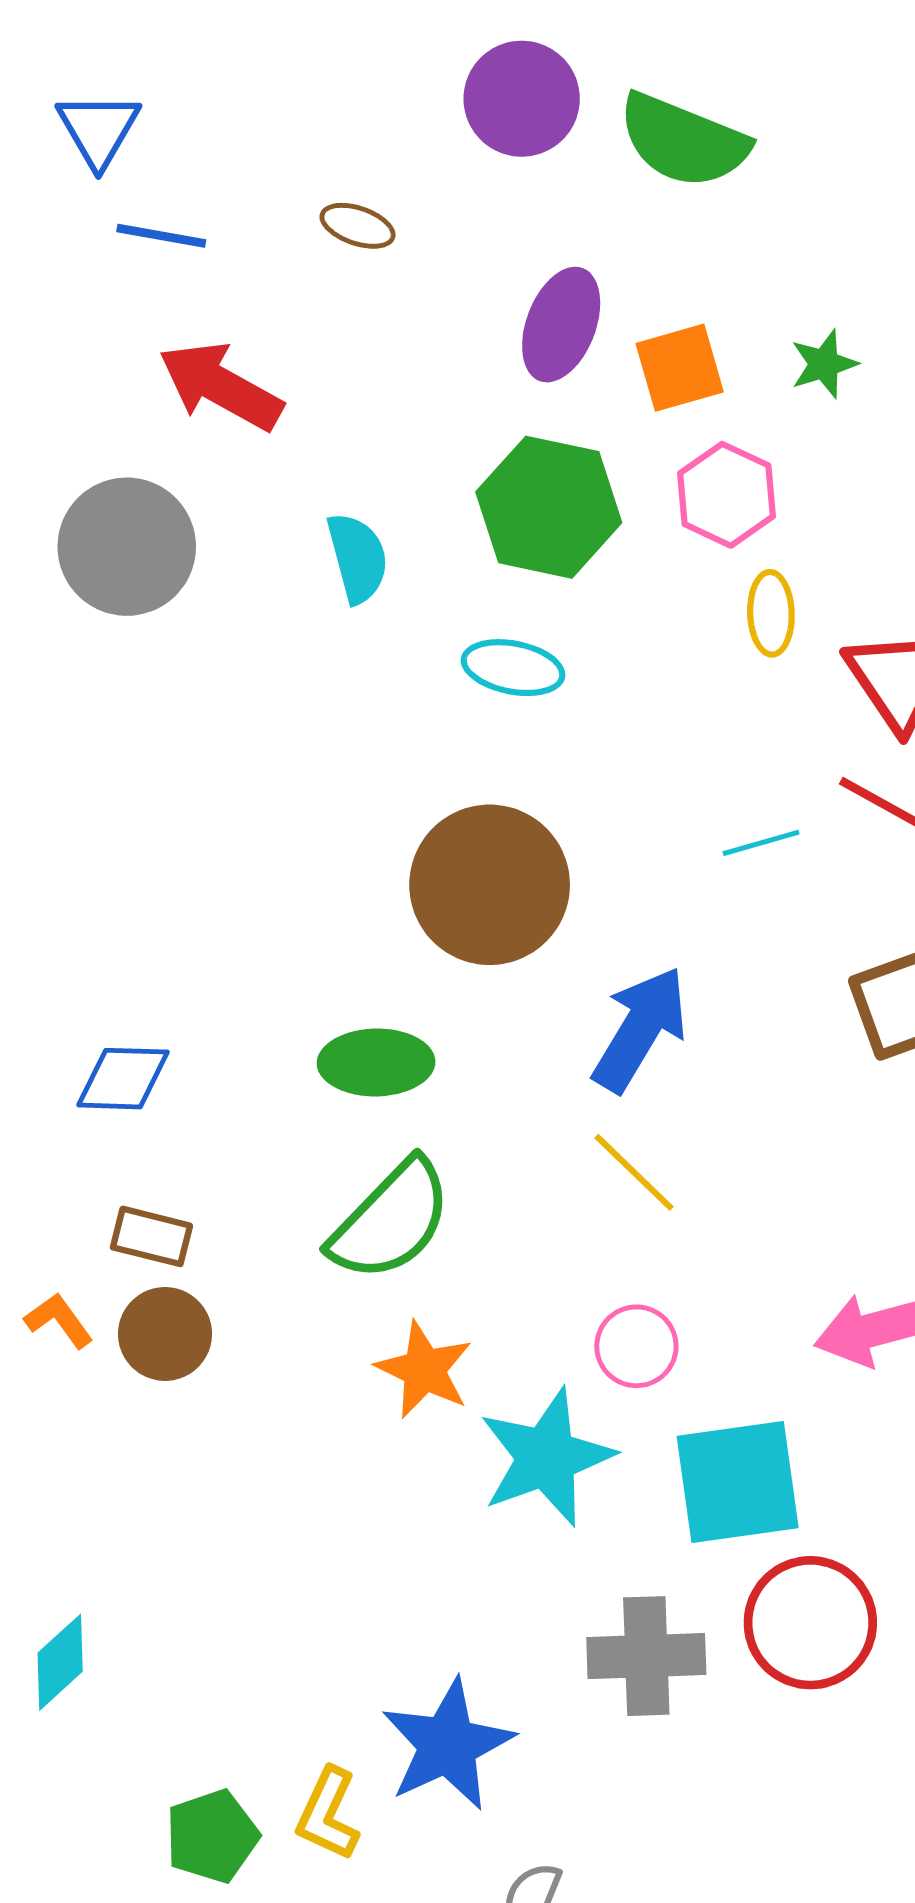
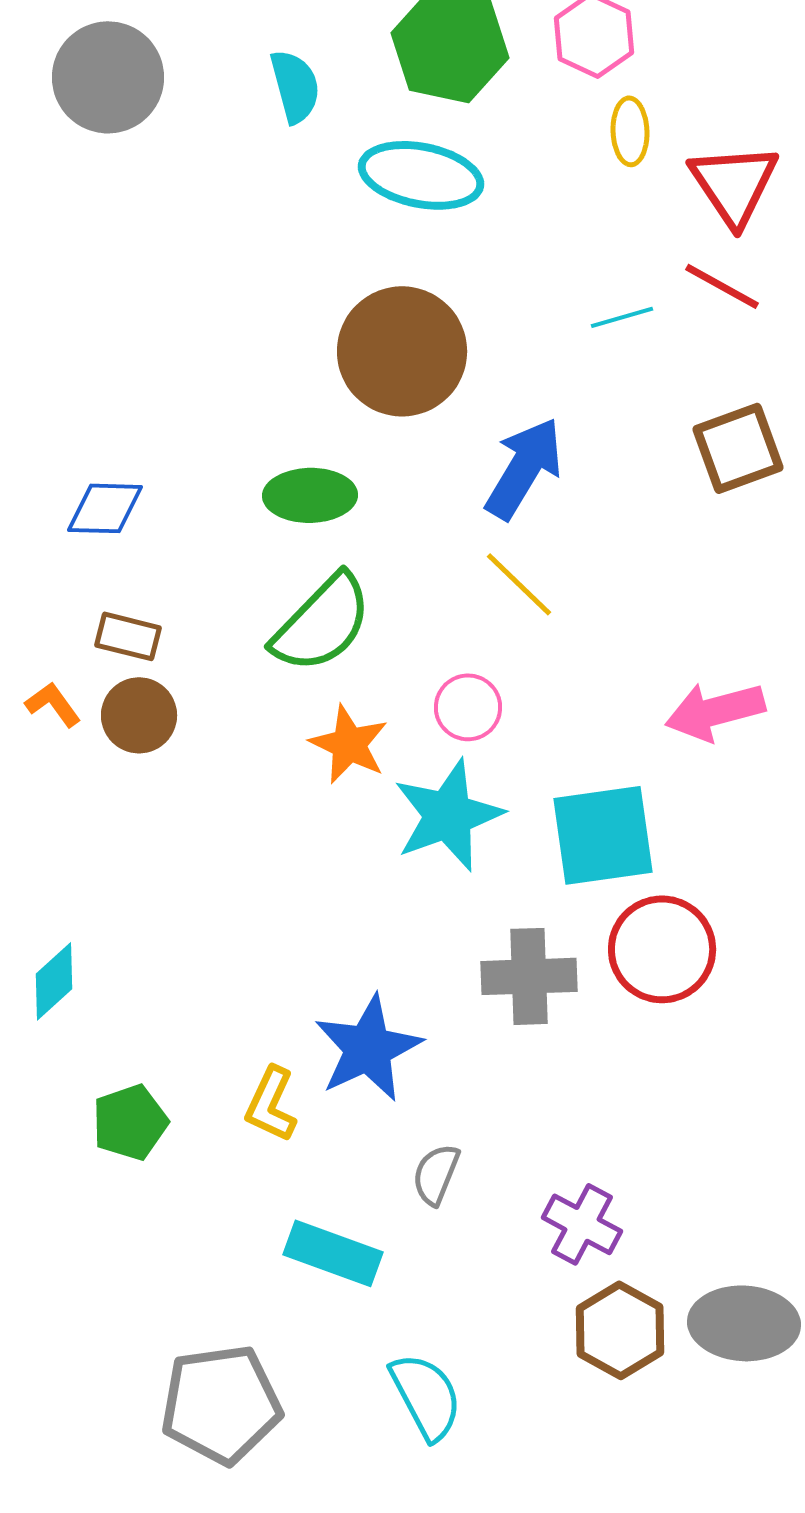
cyan ellipse: (513, 668) -> (421, 175), size x1.5
pink circle: (636, 1346) -> (468, 707), moved
green pentagon: (212, 1836) -> (130, 1122), moved

